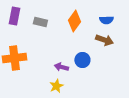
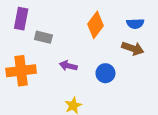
gray rectangle: (40, 22) -> (43, 37), moved
purple arrow: (61, 67) -> (68, 66), moved

